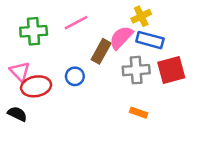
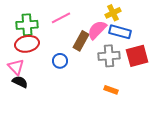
pink triangle: (20, 71) -> (16, 67), moved
red ellipse: (36, 86) -> (27, 44), moved
black semicircle: (17, 114) -> (20, 82), moved

